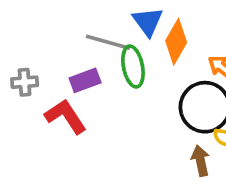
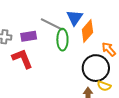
purple rectangle: (85, 80) -> (29, 36), moved

